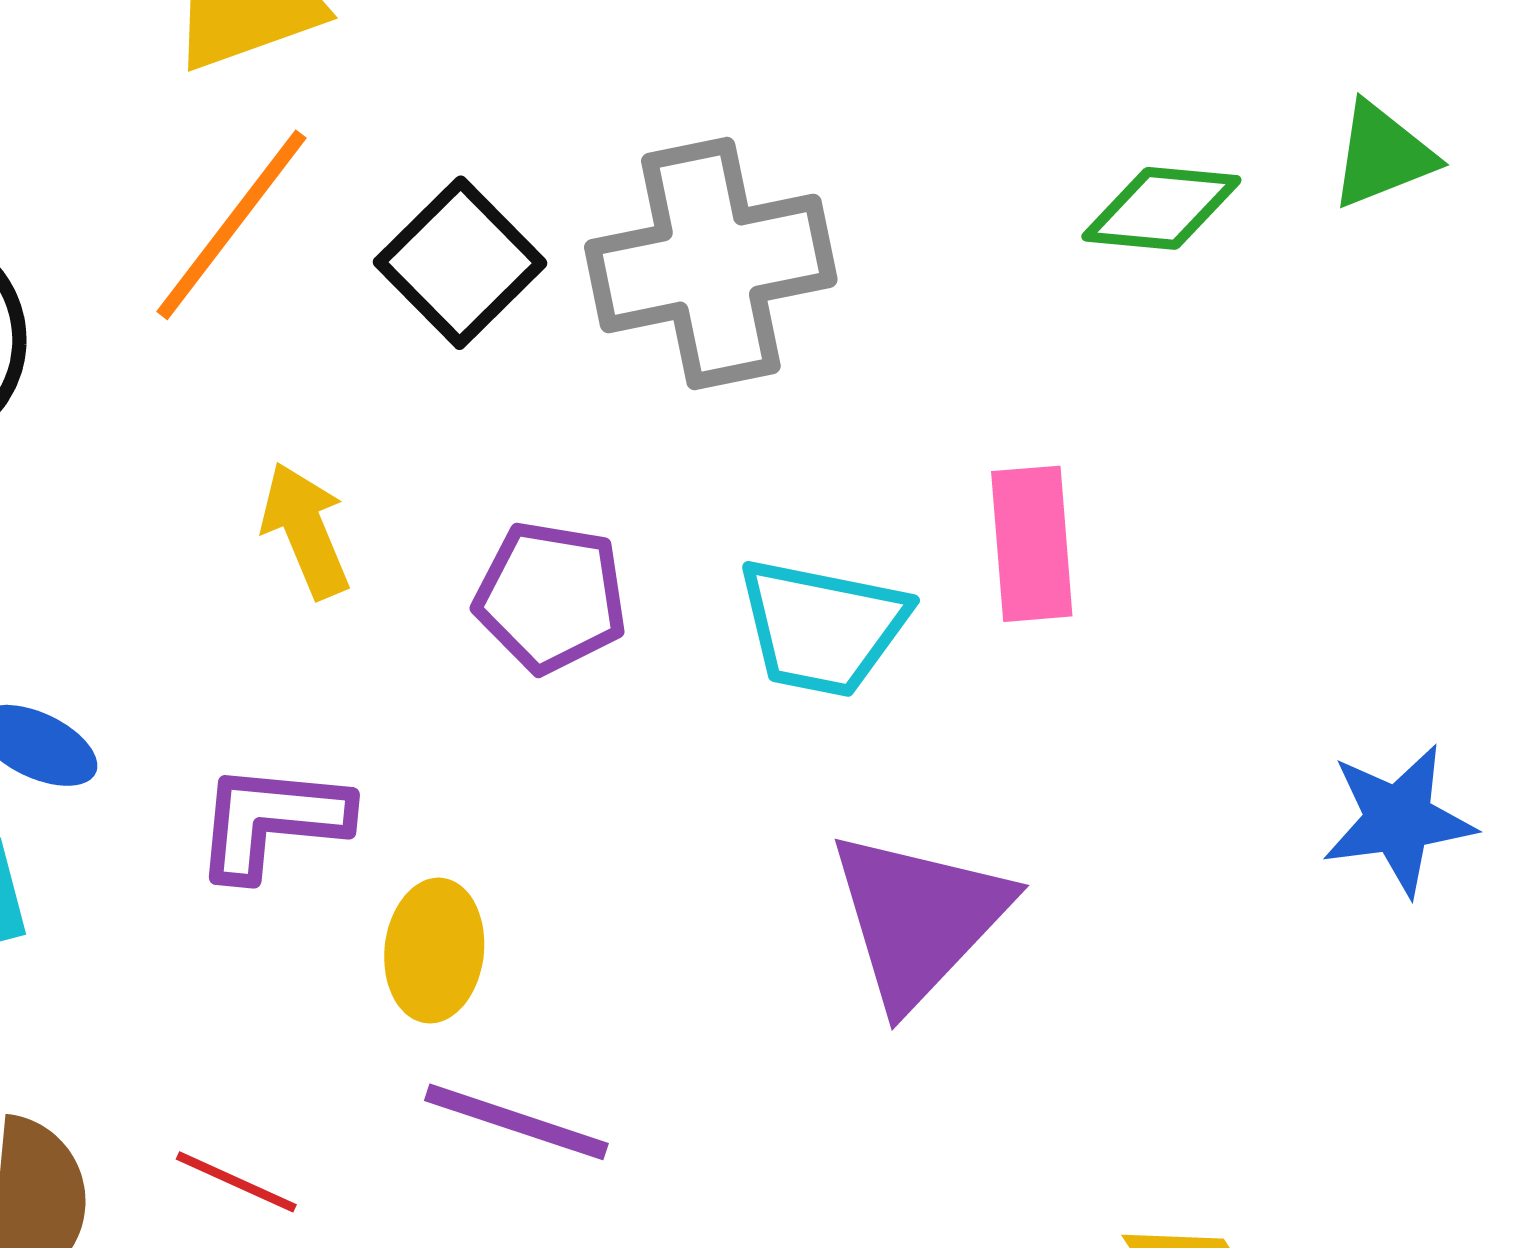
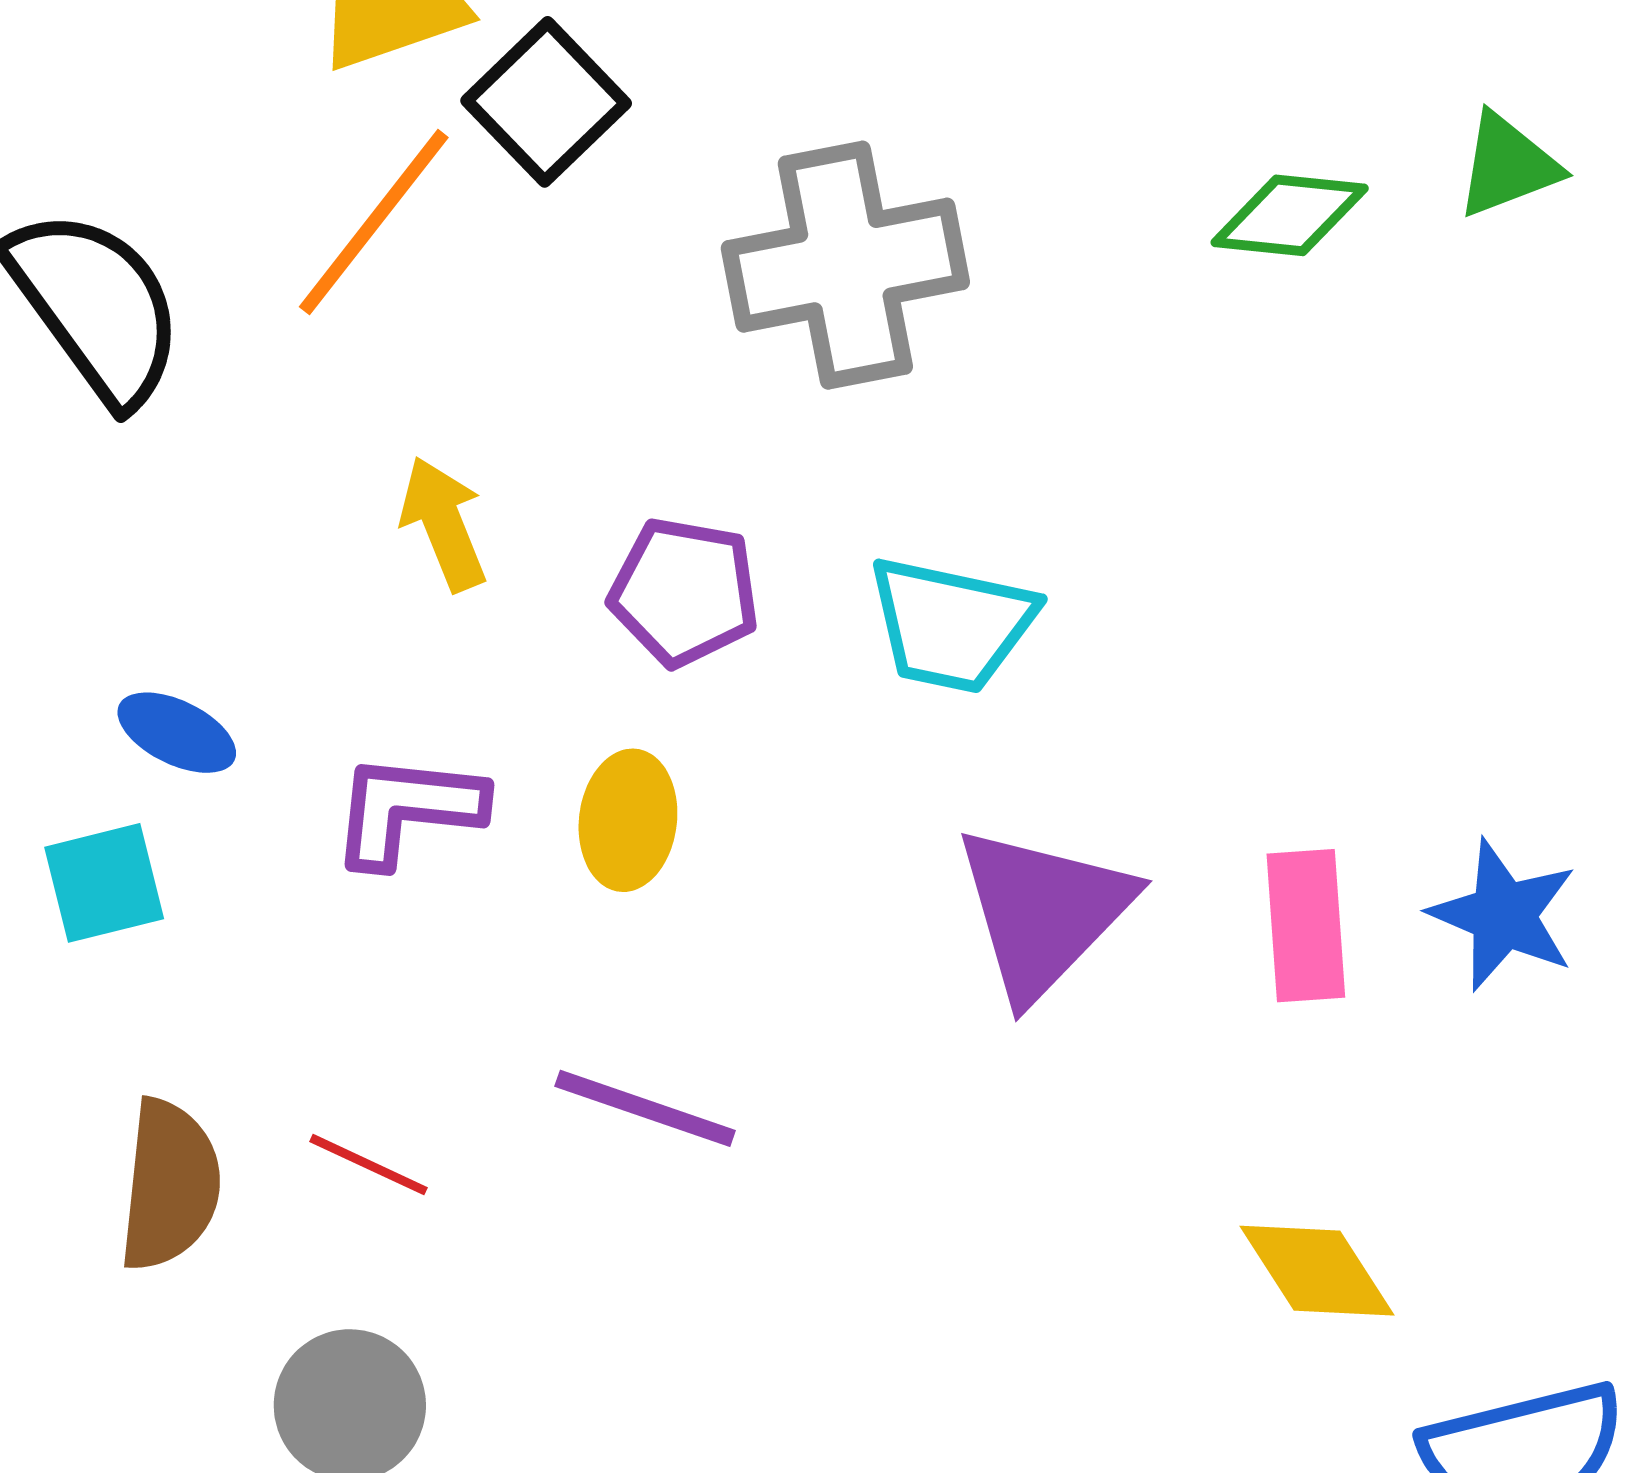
black square: (460, 263) -> (546, 102), moved
pink rectangle: (1032, 544) -> (1306, 926), moved
blue star: (1398, 820) -> (1503, 915), moved, turned 30
yellow ellipse: (434, 951) -> (628, 820), moved

